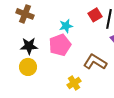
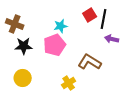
brown cross: (25, 14) -> (15, 24), moved
yellow circle: (28, 67) -> (23, 78), moved

